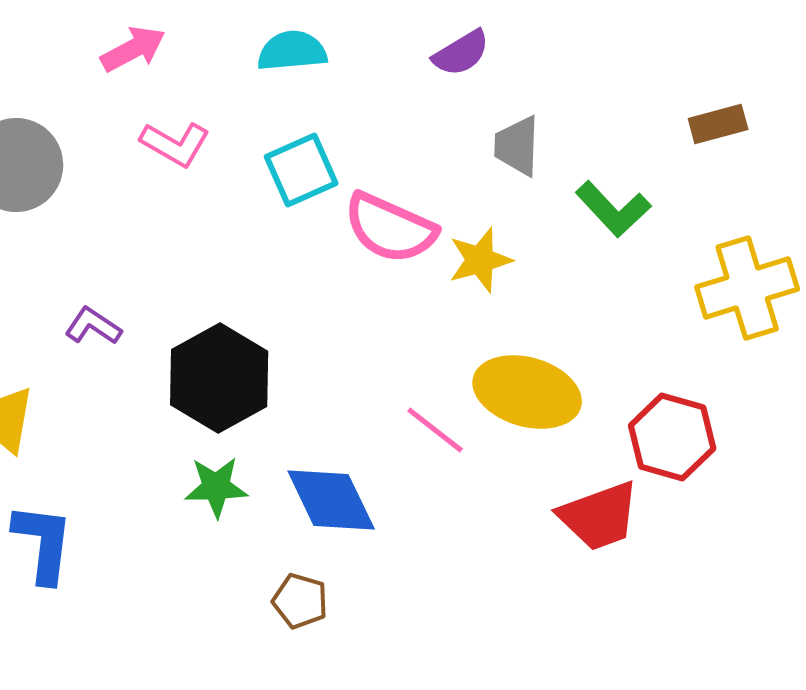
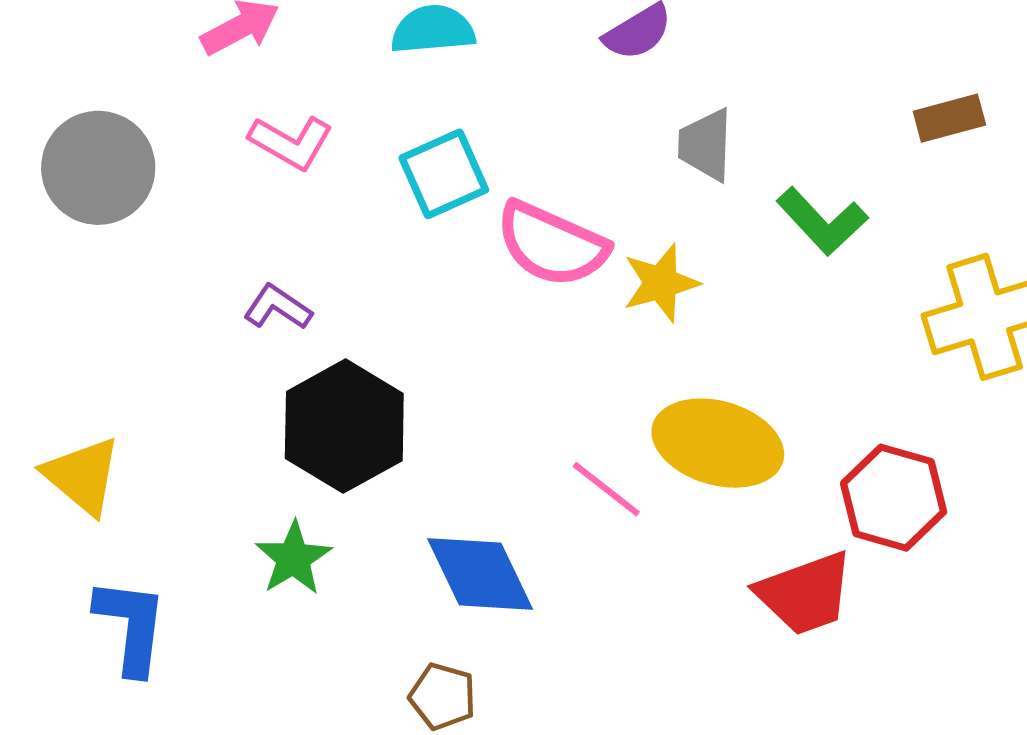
purple L-shape: (93, 326) -> (278, 307), moved
green star: (216, 487) -> (293, 558), moved, turned -30

